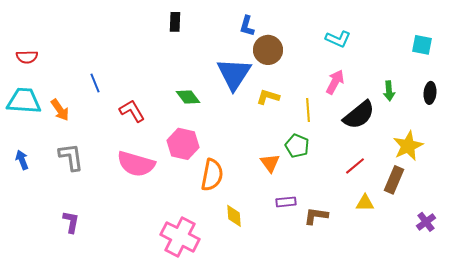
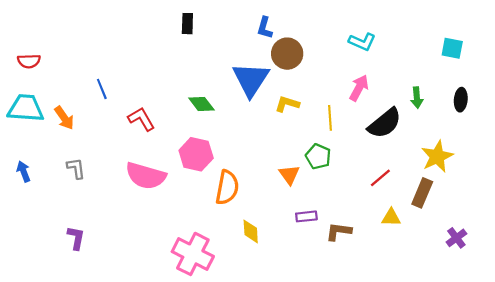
gray L-shape: (71, 157) -> (76, 168), size x0.7

